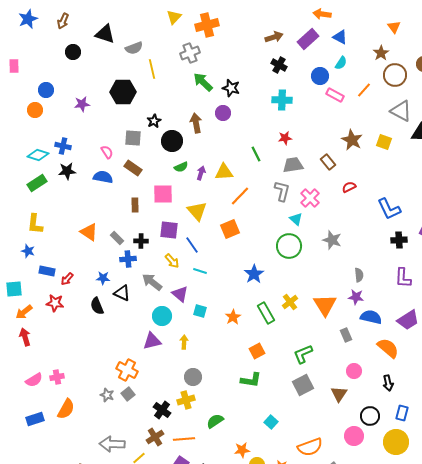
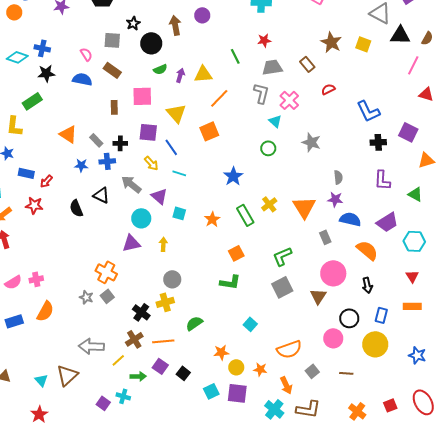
green rectangle: (37, 183) -> (32, 101), moved
green circle: (289, 246) -> (268, 148), size x0.6
blue star: (103, 278) -> (81, 165), moved
pink circle: (354, 371) -> (333, 273), size x1.6

